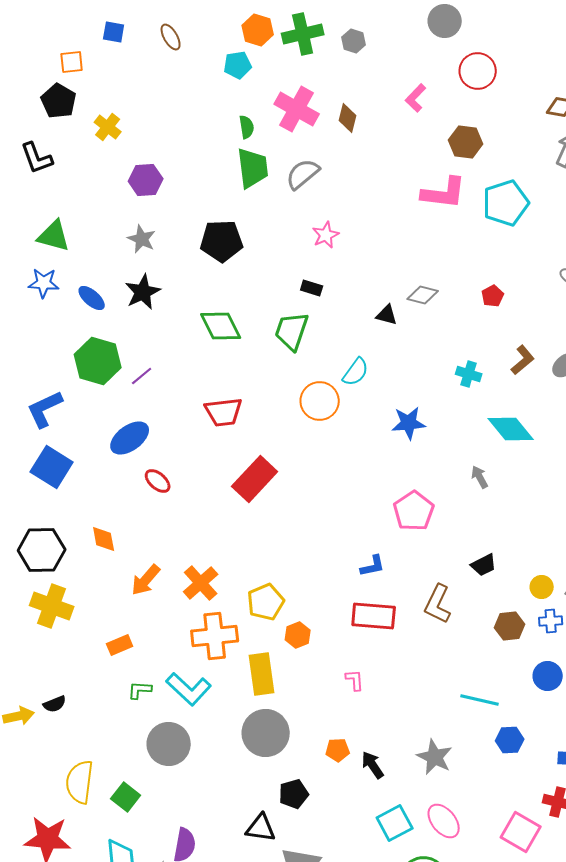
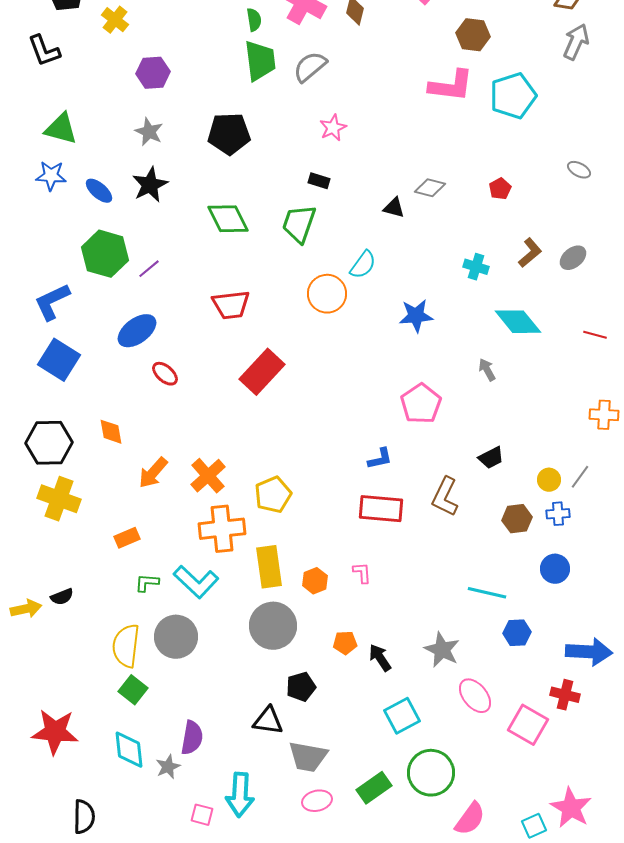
orange hexagon: (298, 635) -> (315, 581), moved
yellow semicircle: (80, 782) -> (126, 646), moved
pink ellipse: (444, 821) -> (475, 696), moved

